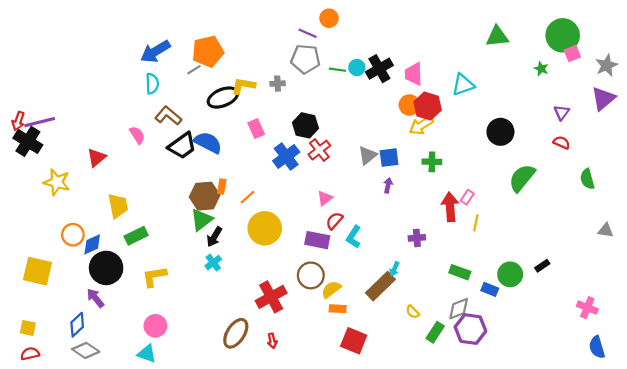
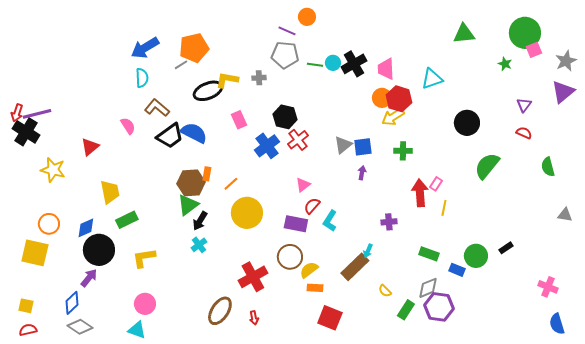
orange circle: (73, 235) -> (49, 224), moved
purple arrow: (95, 298) -> (89, 278), turned 78

